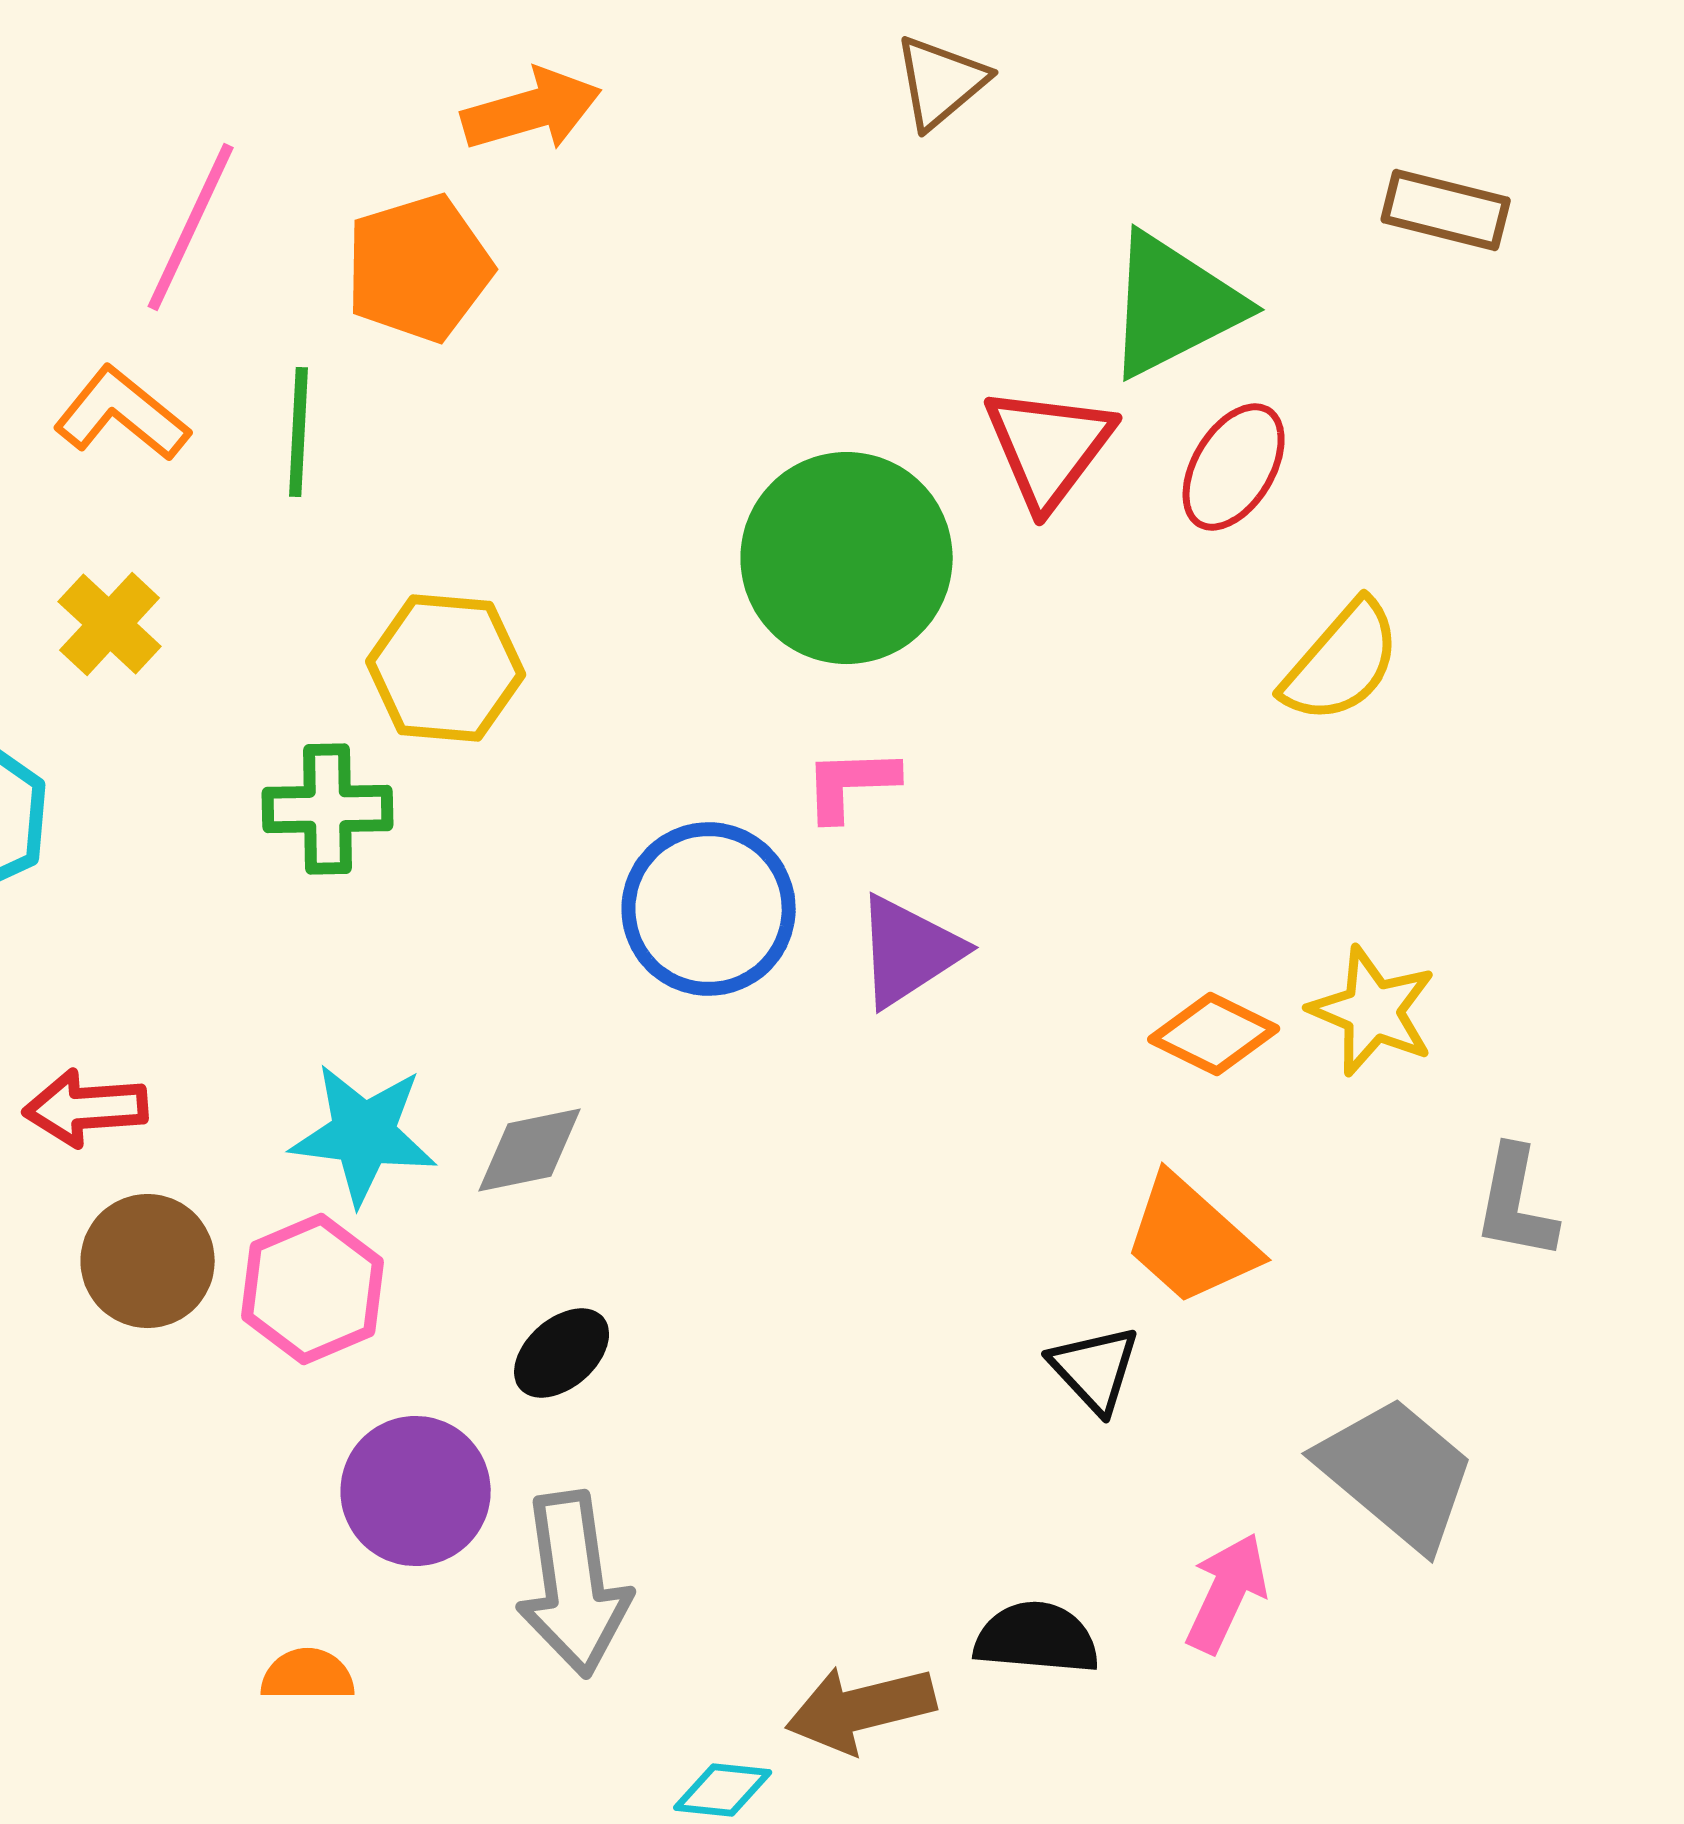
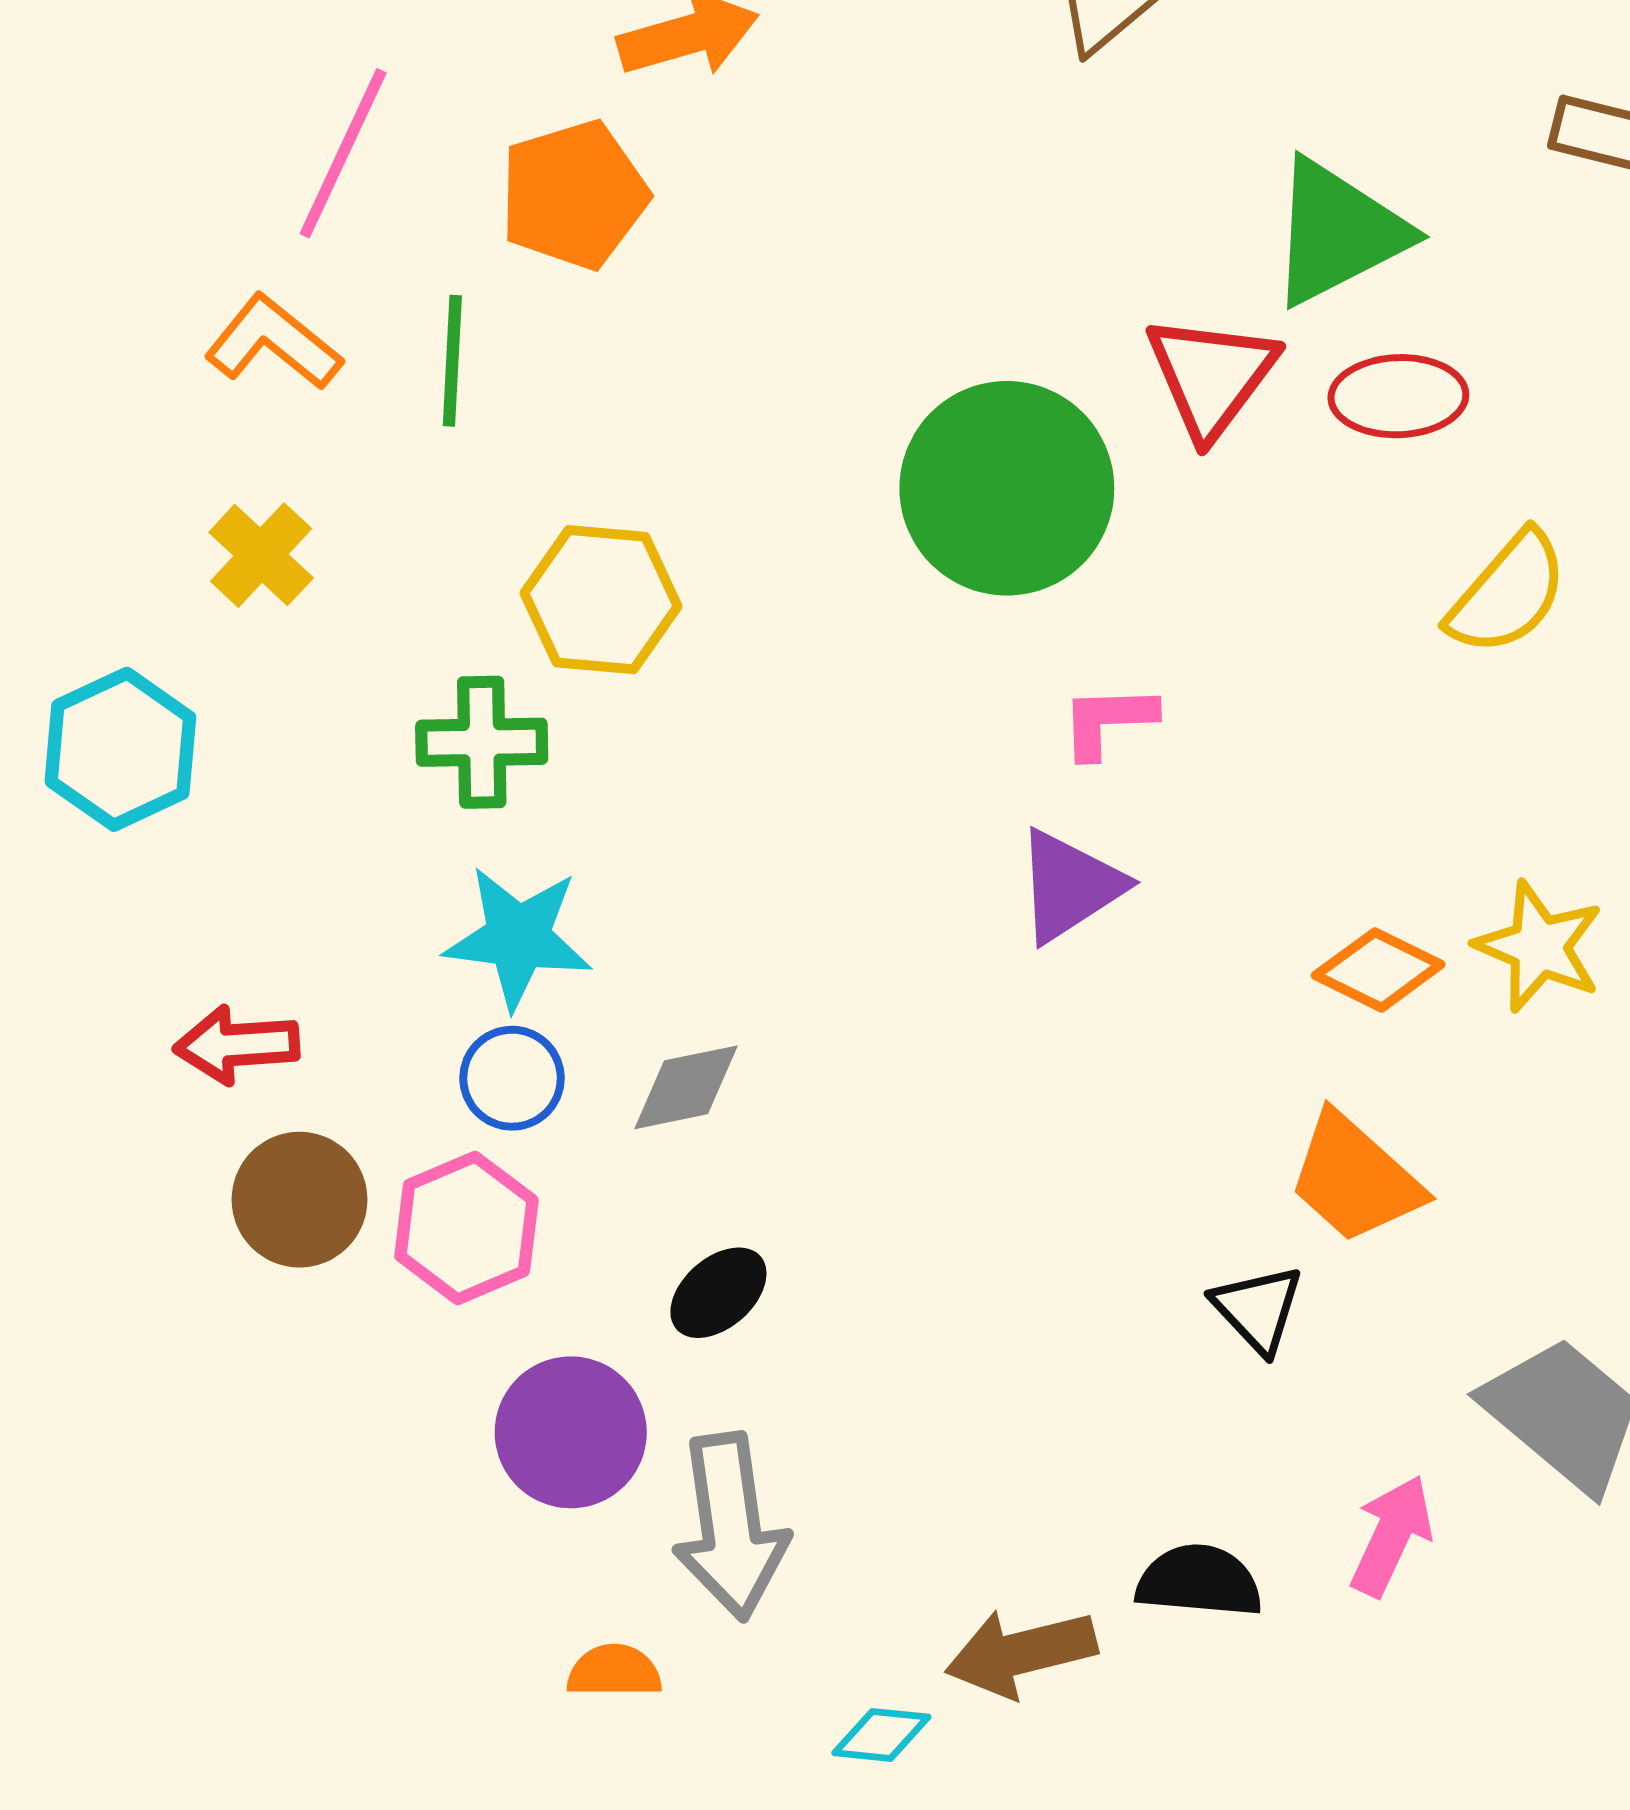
red ellipse: (1234, 467) -> (1398, 396), turned 57
pink L-shape: (851, 784) -> (1108, 721), moved
blue circle: (709, 909) -> (512, 1078), moved, size x0.6
cyan star: (364, 1134) -> (518, 938), moved
orange semicircle: (308, 1675) -> (614, 1671), moved

